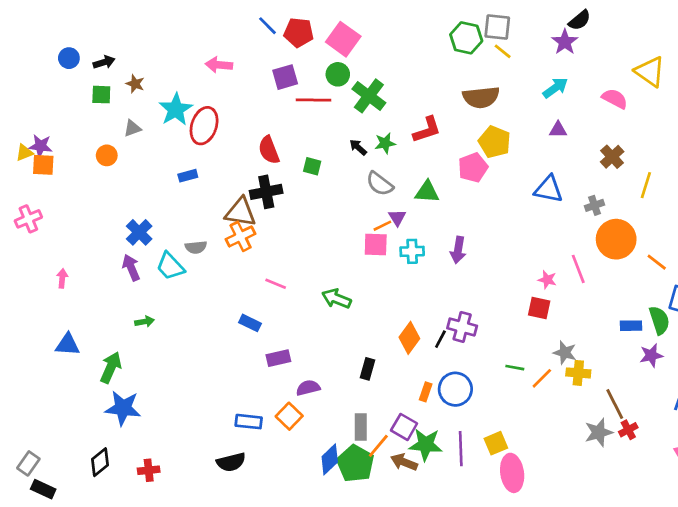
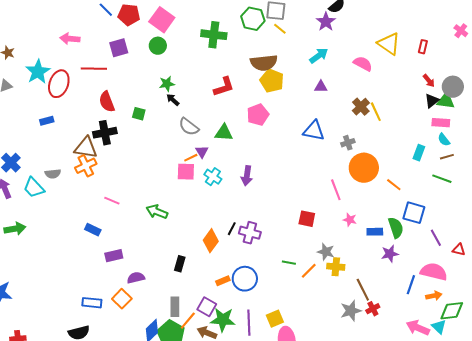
green cross: (369, 96) -> (214, 35), moved, turned -30
red line: (313, 100) -> (94, 69), moved
yellow pentagon: (495, 142) -> (272, 81), moved
green star: (385, 143) -> (167, 84), moved
yellow line: (646, 185) -> (376, 112), moved, turned -42
cyan cross: (412, 251) -> (213, 177), turned 36
pink star: (547, 280) -> (350, 220), moved
green arrow: (145, 322) -> (15, 229), size x1.5
black line: (440, 339) -> (232, 229), moved
orange rectangle: (426, 392) -> (223, 281), turned 48

